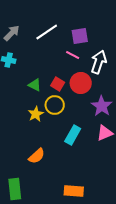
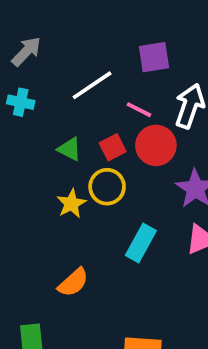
white line: (47, 32) -> (92, 85), moved
pink line: (73, 55) -> (139, 110), moved
red square: (58, 84) -> (113, 147), turned 32

